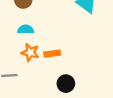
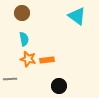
cyan semicircle: (26, 29) -> (24, 39), turned 80

